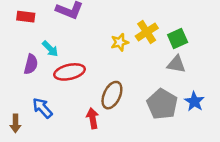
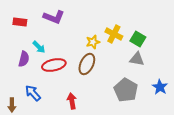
yellow cross: (147, 32) -> (114, 34), turned -30
green square: (178, 38) -> (138, 39), turned -35
brown ellipse: (112, 95) -> (87, 64), moved
blue star: (194, 102) -> (160, 87), moved

